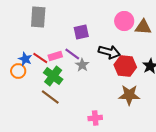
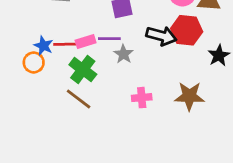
purple line: (72, 54) -> (109, 39), turned -35
red line: (40, 58) -> (65, 44), turned -35
red hexagon: (125, 66) -> (187, 30), moved
pink cross: (95, 118) -> (142, 98), moved

